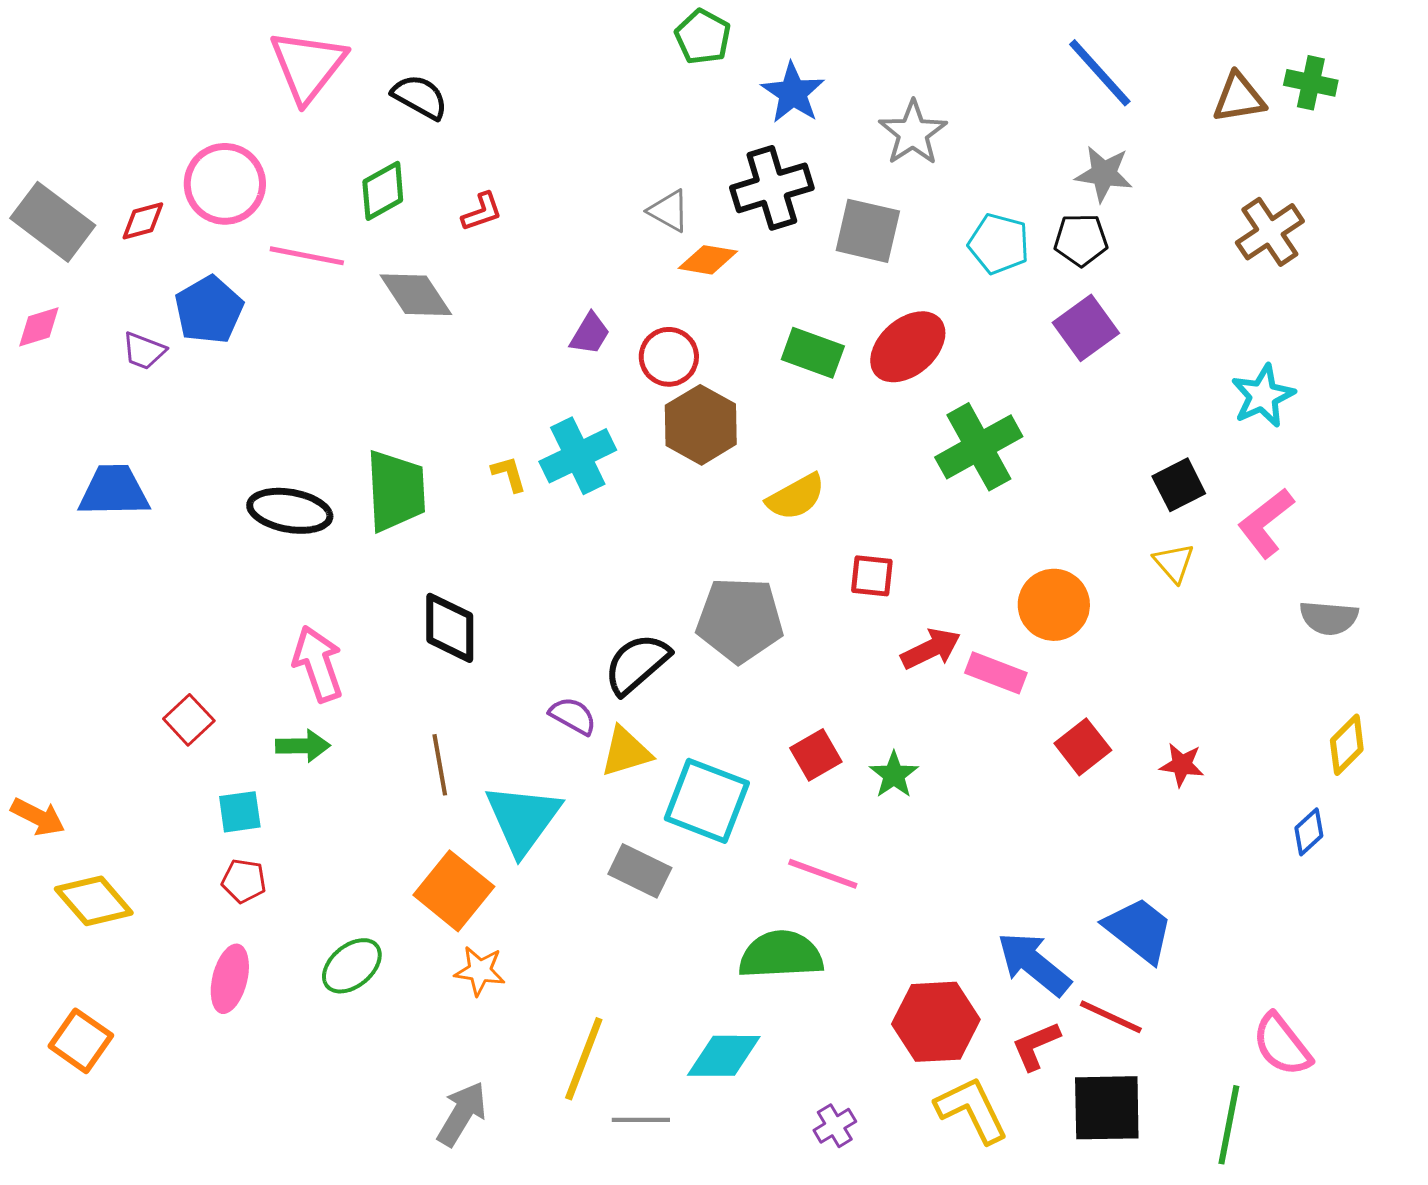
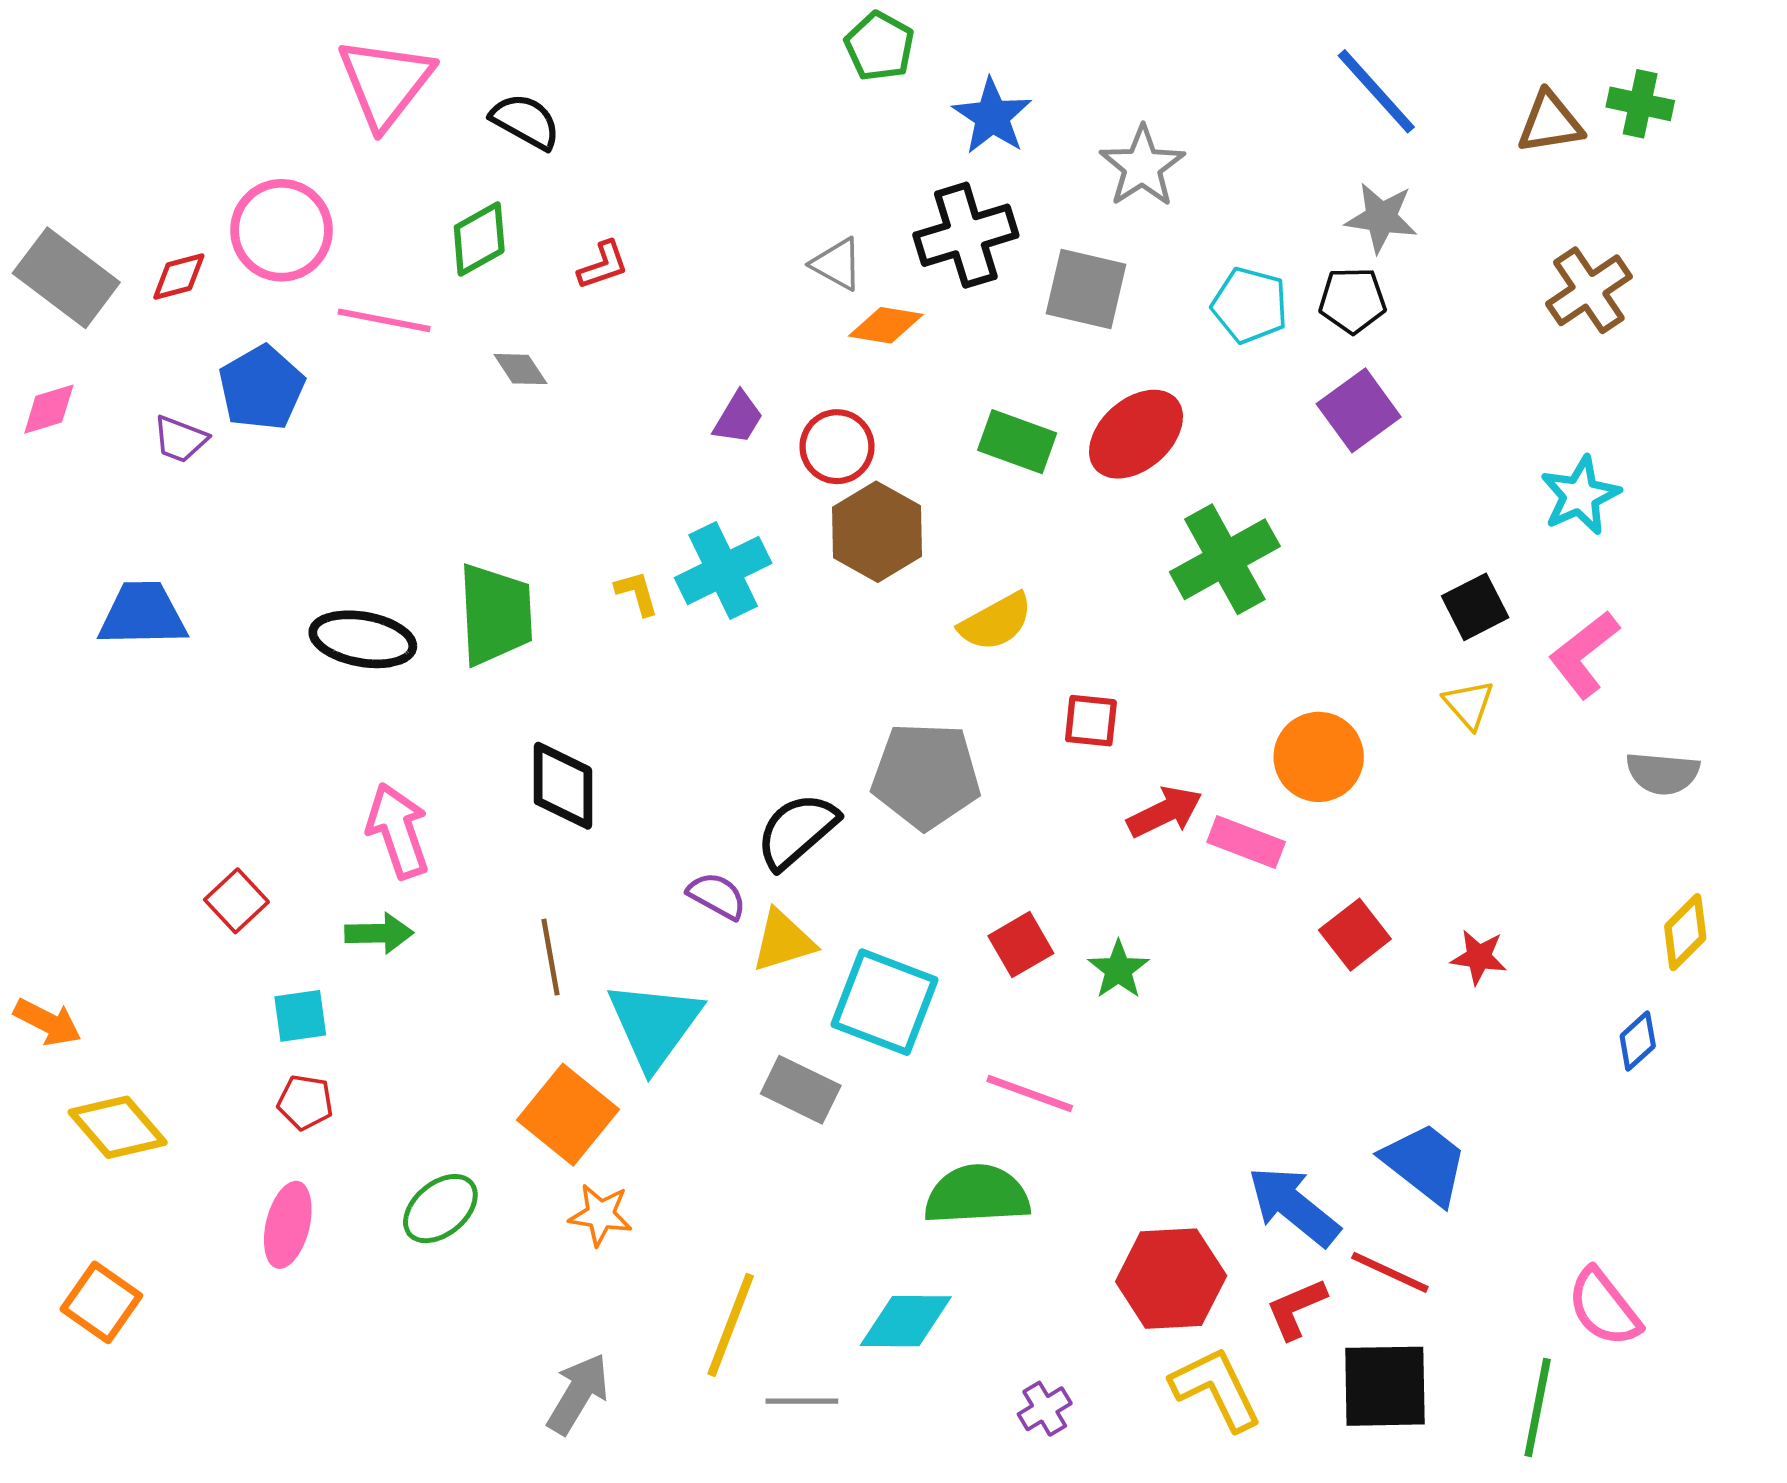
gray diamond: (416, 295) -> (520, 369), size x0.6

